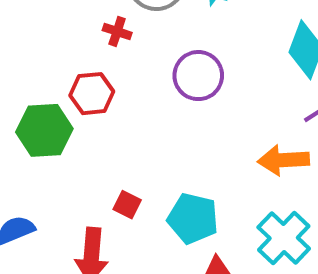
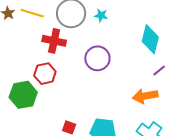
red cross: (117, 31) -> (54, 41), size x1.6

